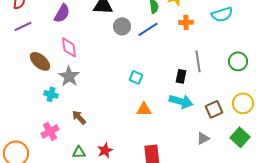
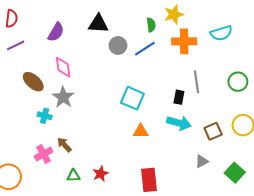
orange cross: (186, 22) -> (184, 41), size x1.6
cyan square: (136, 77) -> (132, 98), size x1.6
brown arrow: (79, 117) -> (64, 145), moved
green square: (240, 137) -> (235, 173), moved

